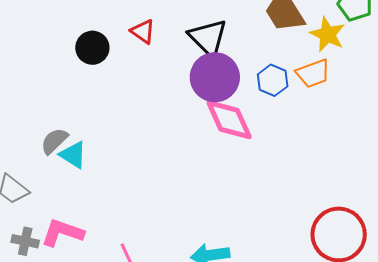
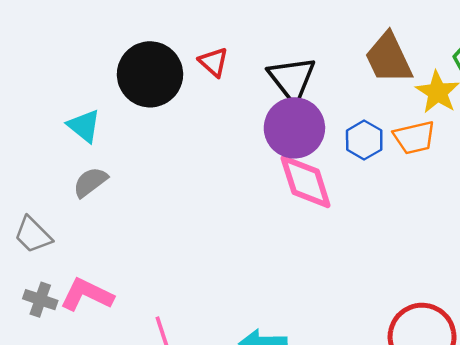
black circle: (92, 48) -> (150, 74), size x1.6
cyan triangle: (73, 155) -> (84, 126), moved

